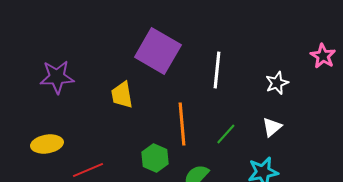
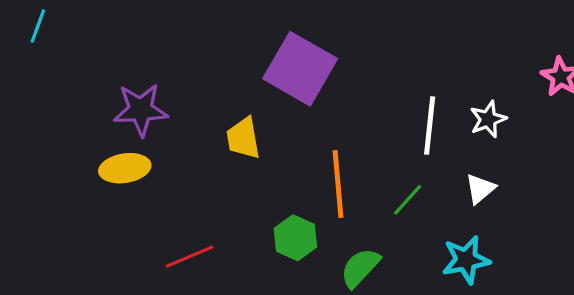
white line: (217, 70) -> (430, 126), moved
yellow ellipse: (47, 144) -> (125, 168), moved

